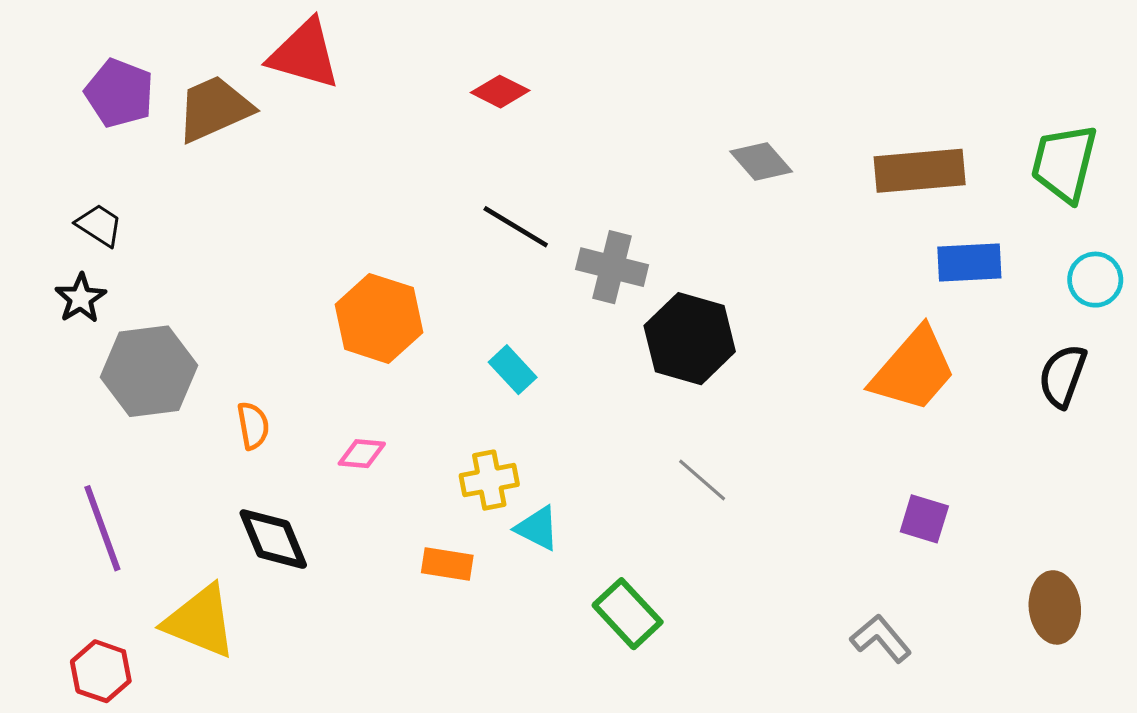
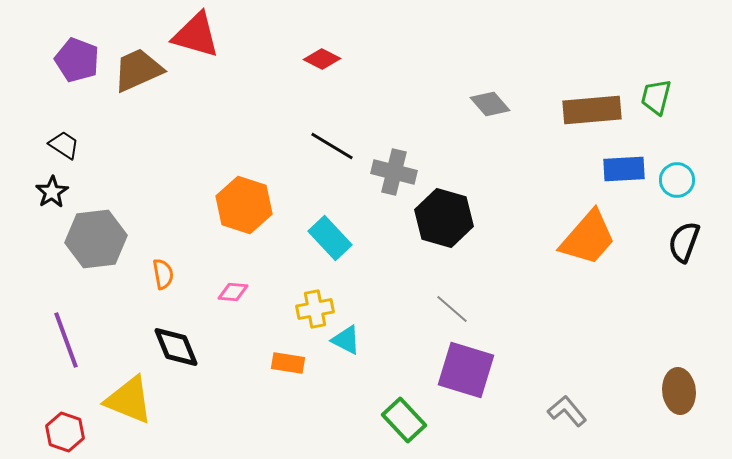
green trapezoid: (1064, 163) -> (656, 97), moved, size x0.7
cyan circle: (1095, 280) -> (677, 180), moved
cyan rectangle: (513, 370) -> (330, 238), size x1.4
purple square: (924, 519) -> (466, 370), moved, size x1.8
green rectangle: (628, 614) -> (404, 420), moved

